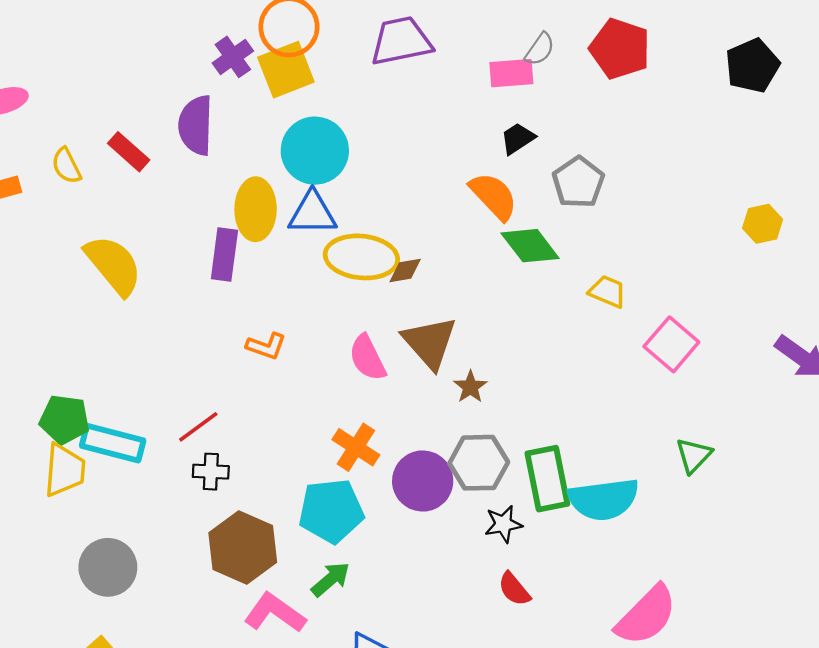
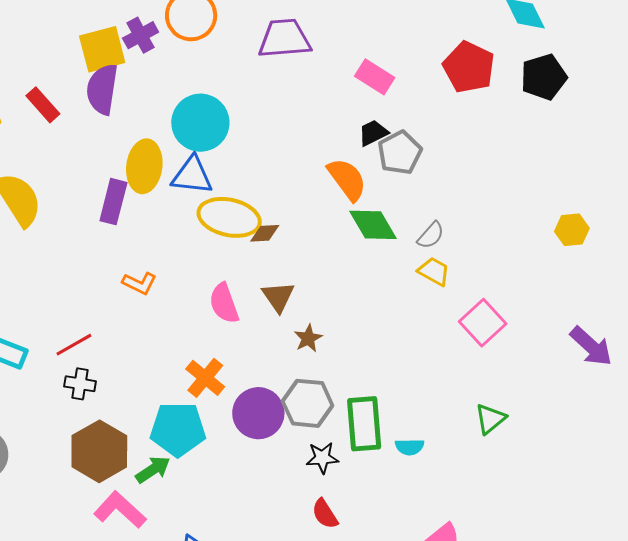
gray semicircle: (540, 49) -> (431, 235), moved
black pentagon: (752, 66) -> (544, 77), moved
yellow square: (286, 70) -> (102, 49), moved
pink rectangle: (511, 73) -> (375, 77), turned 30
gray pentagon: (578, 182) -> (400, 153), moved
brown triangle: (430, 342) -> (278, 297), size x0.7
cyan semicircle: (604, 499) -> (410, 447), size x0.5
green arrow: (331, 579) -> (153, 470), moved

